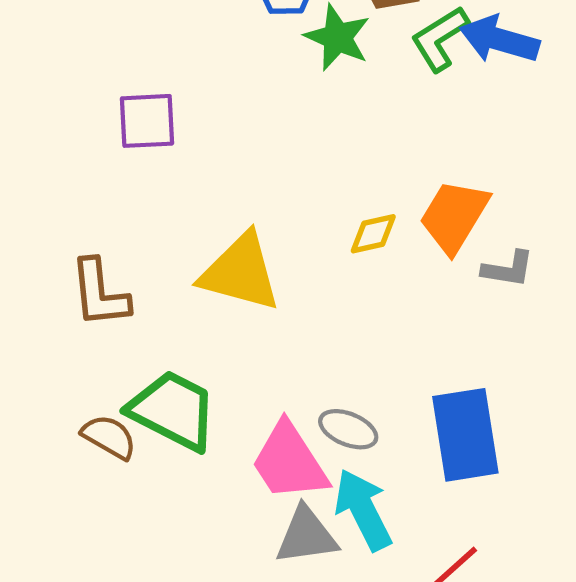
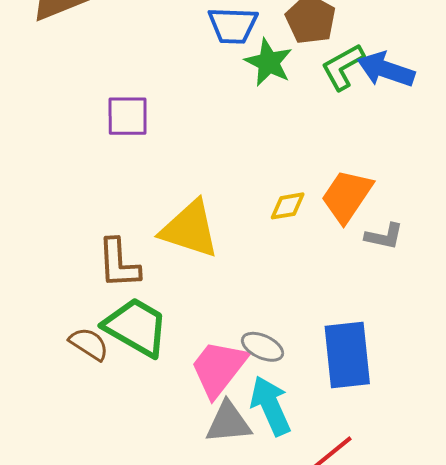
brown L-shape: (100, 293) -> (119, 264), moved
pink trapezoid: (289, 462) -> (219, 368), turned 68

